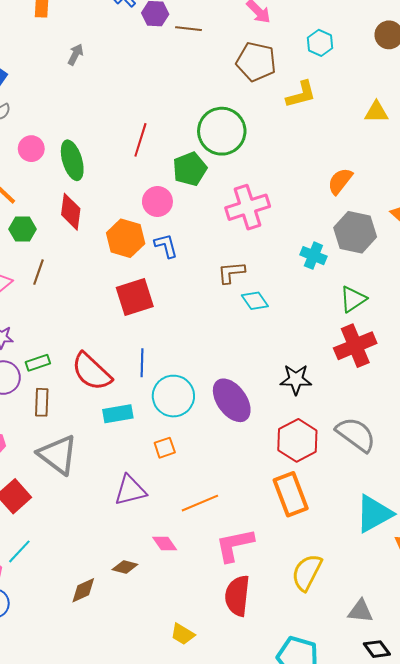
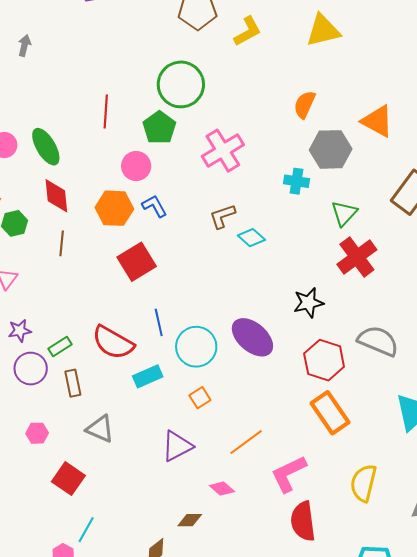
yellow triangle: (376, 112) -> (323, 30), size x1.5
brown line: (38, 272) -> (62, 243), moved
gray triangle: (58, 455) -> (100, 429), size x0.7

